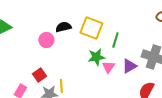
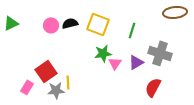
pink circle: (46, 40) -> (51, 25), moved
green line: (115, 40) -> (132, 30), moved
red square: (39, 75) -> (46, 71), size x1.5

